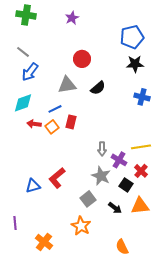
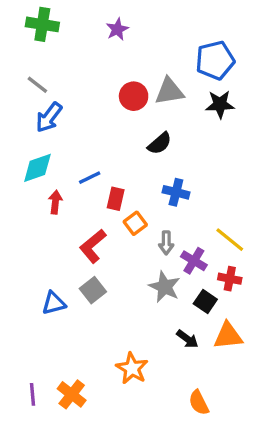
gray triangle: (67, 85) -> (169, 91), moved
blue cross: (142, 97) -> (176, 192), moved
red arrow: (34, 124) -> (55, 202), turned 88
orange square: (52, 127) -> (135, 223), moved
yellow line: (141, 147) -> (230, 240), turned 48
red cross: (141, 171) -> (230, 279), turned -32
red L-shape: (57, 178) -> (93, 246), moved
gray square: (88, 199) -> (93, 290), moved
purple line: (15, 223) -> (33, 394), moved

